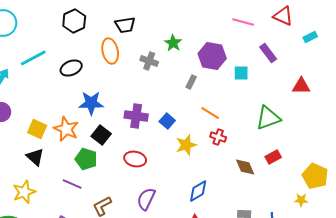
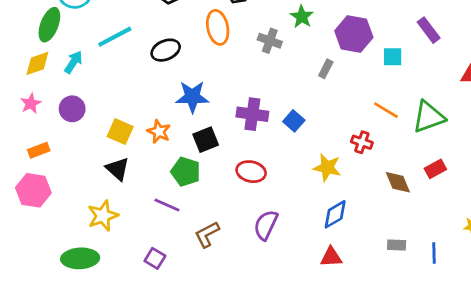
orange line: (210, 113) -> (386, 110), moved
orange star: (66, 129) -> (159, 132), size x0.7
black square: (101, 135) -> (206, 140), turned 30
yellow star: (186, 145) -> (327, 168), moved, turned 30

